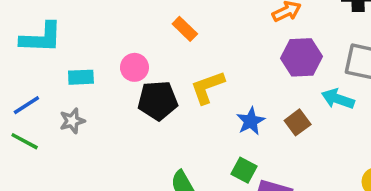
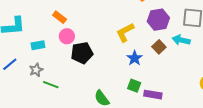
orange rectangle: (185, 29) -> (60, 17), moved
yellow L-shape: (208, 87) -> (125, 32), moved
brown square: (298, 122) -> (159, 47), moved
green line: (25, 141) -> (51, 85), moved

